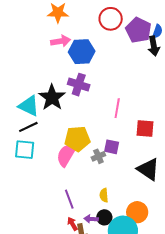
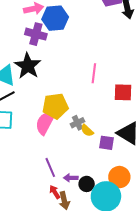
purple cross: (79, 85) -> (36, 34), moved
purple square: (112, 147) -> (106, 143), moved
yellow semicircle: (104, 195) -> (87, 130), moved, turned -40
purple arrow: (91, 219) -> (71, 178), moved

